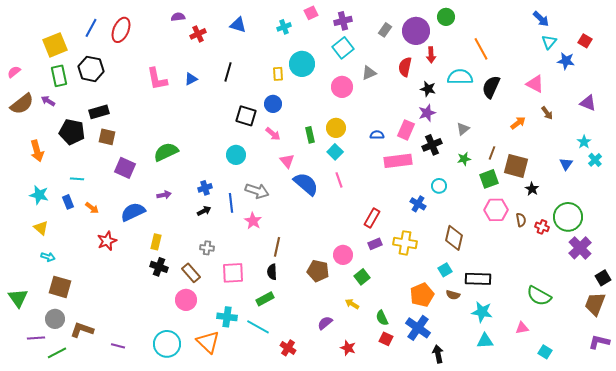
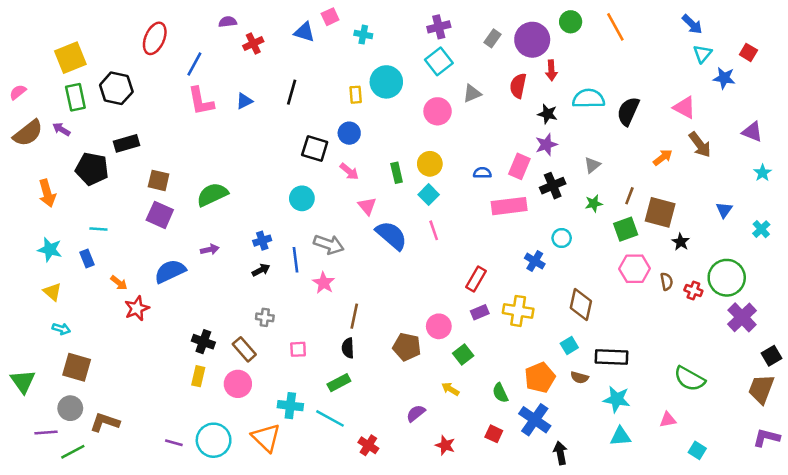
pink square: (311, 13) -> (330, 17), moved
cyan cross: (284, 27) -> (363, 35), turned 32
blue line: (91, 28) -> (194, 64), moved
orange line: (481, 49) -> (615, 27), moved
brown arrow: (547, 113) -> (700, 145), size x1.5
brown square: (107, 137) -> (159, 180), moved
cyan star: (584, 142) -> (763, 173), moved
cyan cross: (595, 160) -> (761, 229), moved
orange arrow: (92, 208) -> (119, 283), moved
yellow rectangle: (156, 242) -> (198, 376), moved
pink square: (233, 273) -> (298, 349), size x0.6
green semicircle: (382, 318) -> (500, 393), moved
purple line: (118, 346) -> (174, 443), moved

